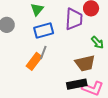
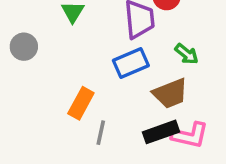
blue rectangle: (44, 31) -> (131, 63), moved
gray line: (43, 53) -> (101, 133), moved

